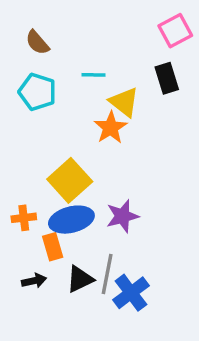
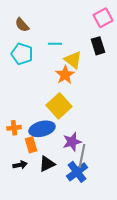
yellow square: (70, 180) -> (59, 106), moved
purple star: (122, 216) -> (72, 142), moved
gray line: (107, 274) -> (82, 156), moved

